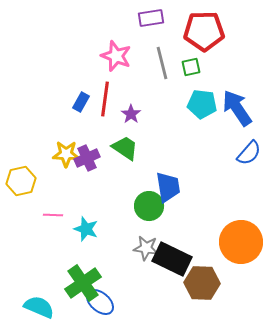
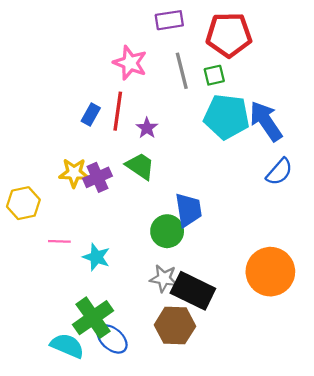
cyan pentagon: (202, 104) -> (227, 117), size x1.4
brown hexagon: (202, 283) -> (175, 326), moved
cyan semicircle: (39, 307) -> (67, 346), moved

